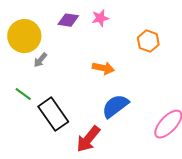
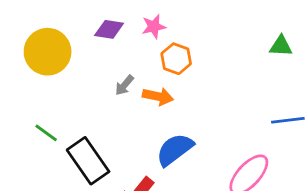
orange hexagon: (148, 41) -> (176, 59), moved
gray arrow: (40, 60) -> (124, 85), moved

